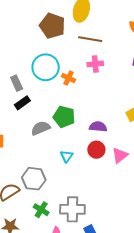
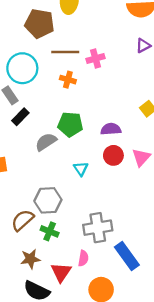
brown line: (90, 39) -> (65, 52), moved
cyan circle: (46, 67) -> (22, 68), moved
green cross: (41, 210) -> (50, 231), moved

